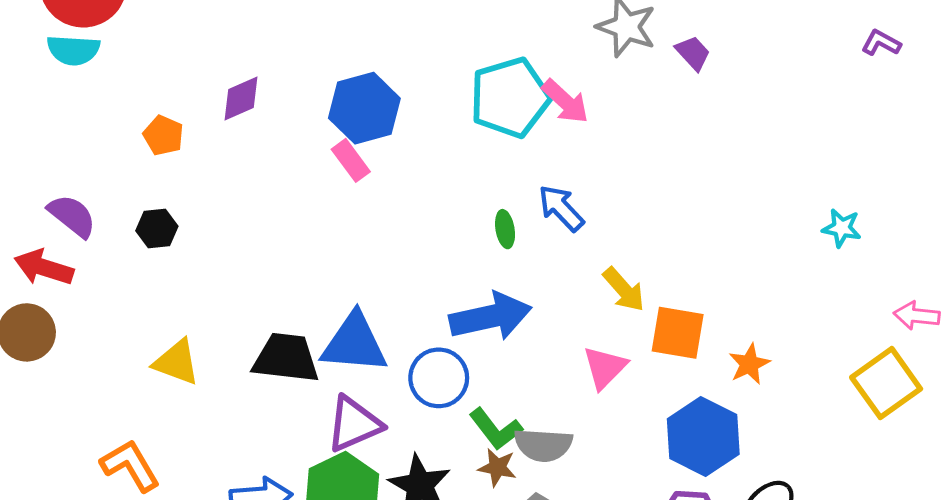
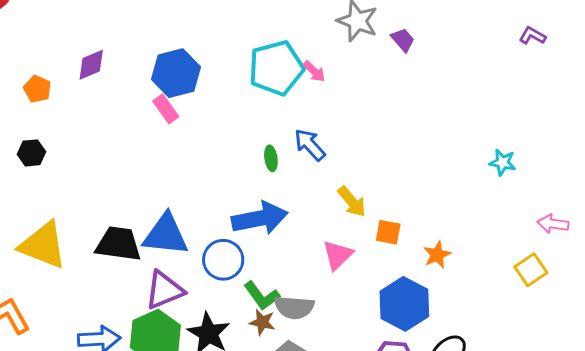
pink arrow: (565, 101) -> (314, 71), size x0.7
orange square: (678, 333) -> (388, 232), size x0.7
yellow triangle: (177, 362) -> (43, 245), size x1.5
yellow square: (886, 383) -> (531, 270), size x0.7

